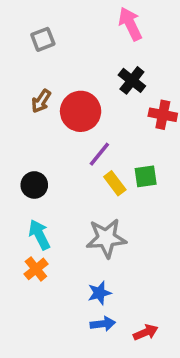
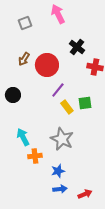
pink arrow: (130, 24) -> (58, 14), moved
black circle: (34, 185) -> (13, 95), moved
gray star: (106, 238) -> (62, 139), turned 30
orange cross: (36, 269) -> (35, 156), moved, turned 32

